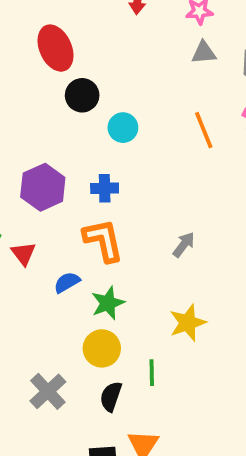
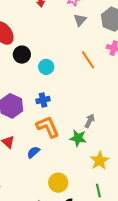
gray triangle: (204, 53) -> (80, 20), turned -32
green star: (108, 303) -> (78, 138), moved, turned -30
green line: (152, 373) -> (98, 191), moved

